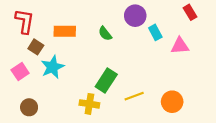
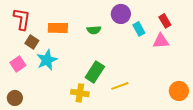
red rectangle: (190, 12) -> (165, 21), moved
green semicircle: (105, 34) -> (94, 30), turned -56
orange circle: (172, 102) -> (179, 91), moved
brown circle: (29, 107) -> (15, 98), moved

